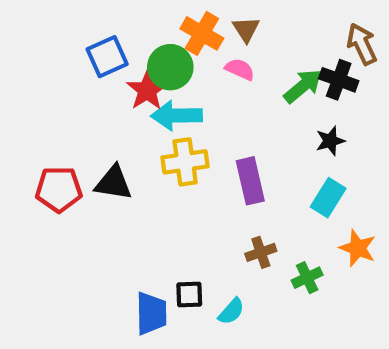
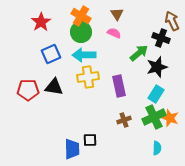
orange cross: (202, 33) -> (81, 16), moved
blue square: (107, 57) -> (51, 54), moved
green arrow: (303, 86) -> (139, 53), moved
red star: (147, 90) -> (41, 22), moved
black star: (330, 141) -> (157, 67), size x1.5
green cross: (307, 278) -> (154, 117), moved, size x1.6
cyan semicircle: (231, 311) -> (157, 148), moved, turned -40

